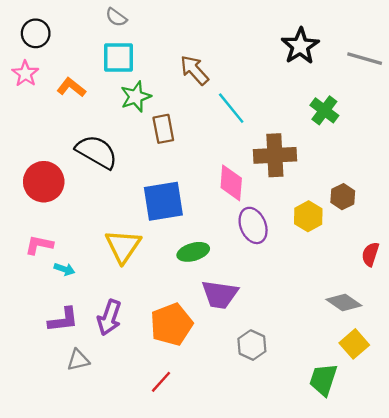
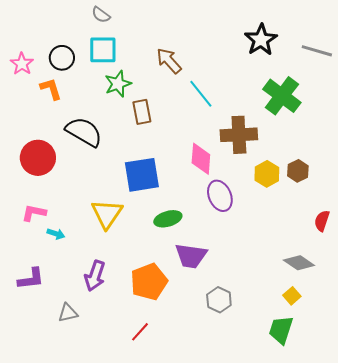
black circle: (36, 33) -> (62, 58), moved
orange L-shape: (71, 87) -> (51, 89), moved, turned 35
green cross: (324, 110) -> (282, 96), size x1.5
yellow hexagon: (308, 216) -> (267, 174), moved
purple L-shape: (63, 320) -> (31, 279), moved
yellow square: (354, 344) -> (292, 296), moved, size x0.7

